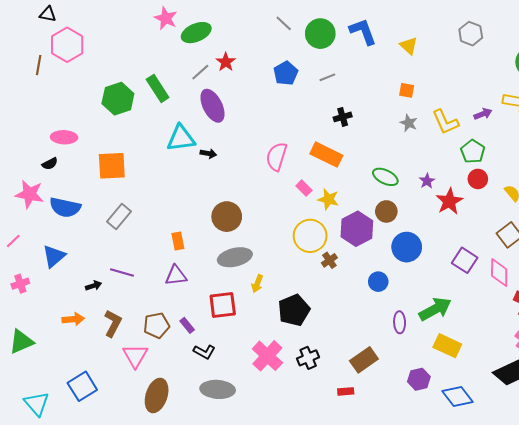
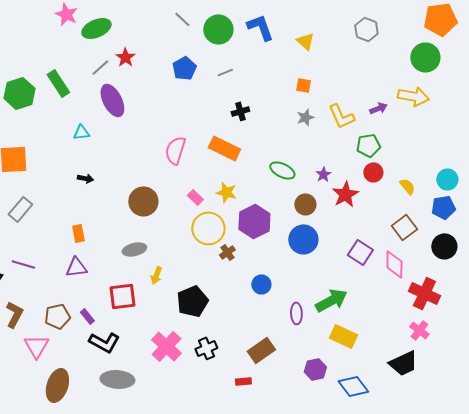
gray star: (409, 123) -> (305, 117), turned 30
cyan triangle: (181, 138) -> (81, 132), size x0.6
green pentagon: (473, 151) -> (368, 145), turned 30
black arrow: (208, 154) -> (85, 178), moved
pink rectangle: (304, 188) -> (195, 197), moved
brown circle: (386, 211) -> (305, 204), moved
brown circle: (227, 217) -> (143, 201), moved
gray ellipse: (235, 257) -> (134, 249), size x0.7
blue circle: (378, 282) -> (261, 284), moved
black L-shape: (204, 352) -> (104, 342), size x1.4

